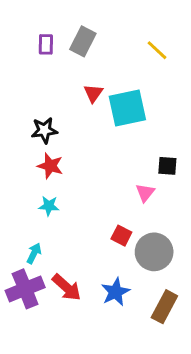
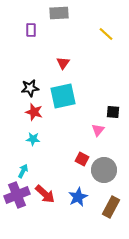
gray rectangle: (83, 41) -> (59, 13), moved, turned 60
cyan square: (127, 108) -> (63, 96), moved

